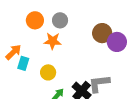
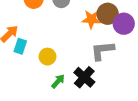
orange star: (53, 41) -> (91, 19), moved
gray L-shape: (99, 83) -> (102, 51), moved

